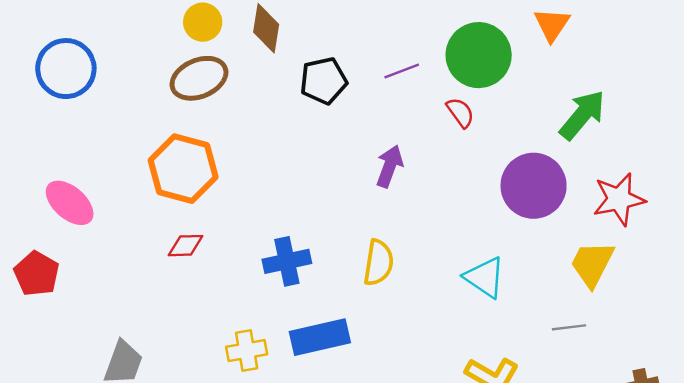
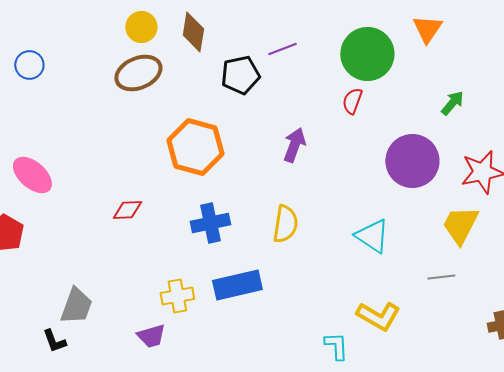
blue circle: (66, 69) -> (29, 65), size x0.6
purple line: (402, 71) -> (282, 49), moved
red semicircle: (460, 112) -> (352, 101), turned -124
green arrow: (582, 115) -> (452, 103), size x0.6
orange hexagon: (183, 169) -> (195, 147), moved

